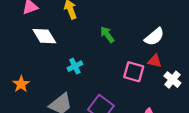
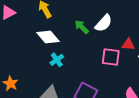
white diamond: (44, 36) -> (48, 37), moved
white semicircle: (154, 37) -> (104, 23), moved

